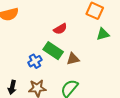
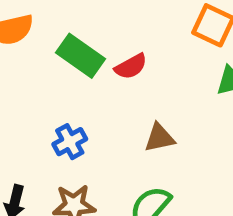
green rectangle: (53, 51) -> (80, 56), moved

